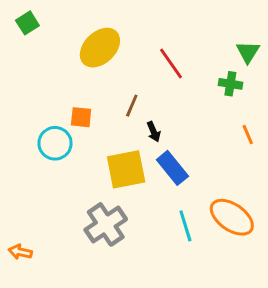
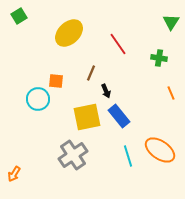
green triangle: (248, 52) -> (171, 22), moved
orange arrow: (20, 252) -> (14, 174), turned -70

